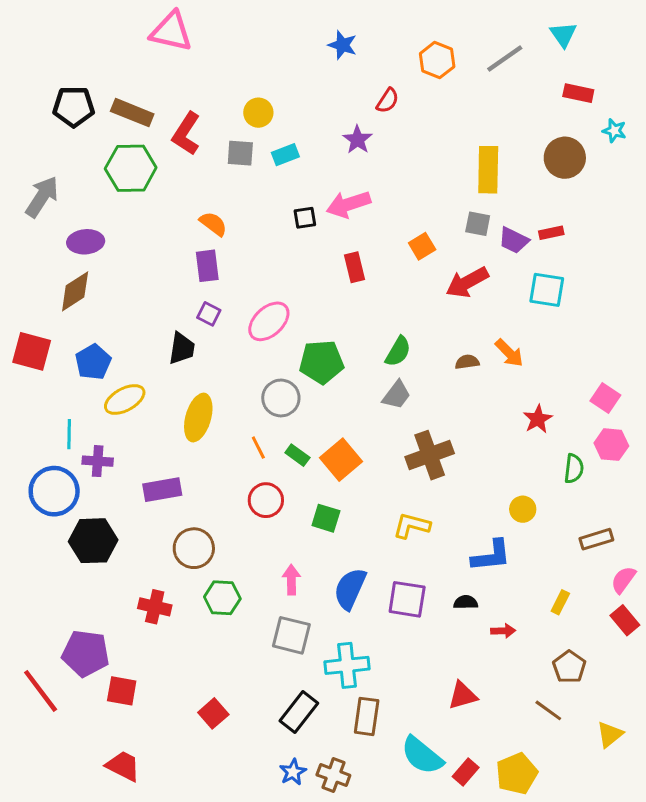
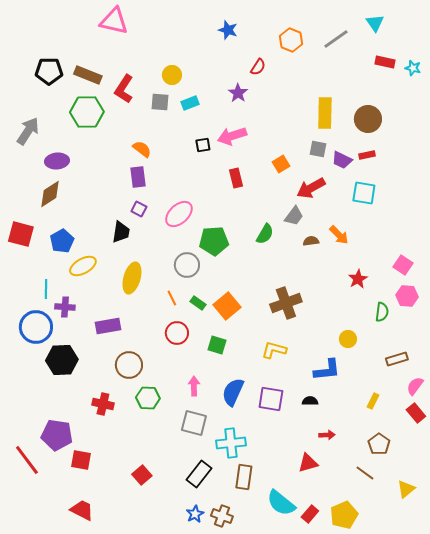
cyan star: (614, 131) -> (413, 68), moved
brown circle: (565, 158) -> (368, 119), moved
gray trapezoid: (397, 395) -> (294, 216), moved
red arrow: (503, 631) -> (327, 435), moved

